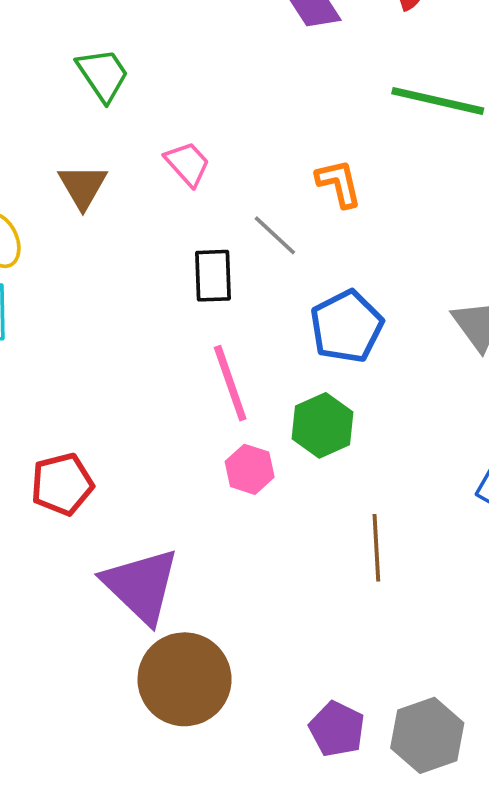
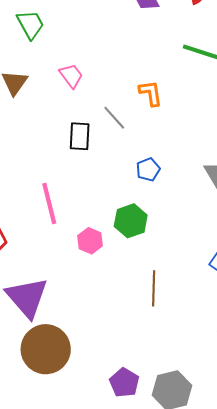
blue pentagon: (347, 326) -> (148, 169), size x0.6
pink line: (230, 383) -> (49, 204), moved

